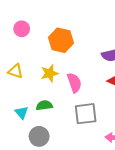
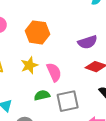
green semicircle: (44, 105) -> (42, 95), moved

